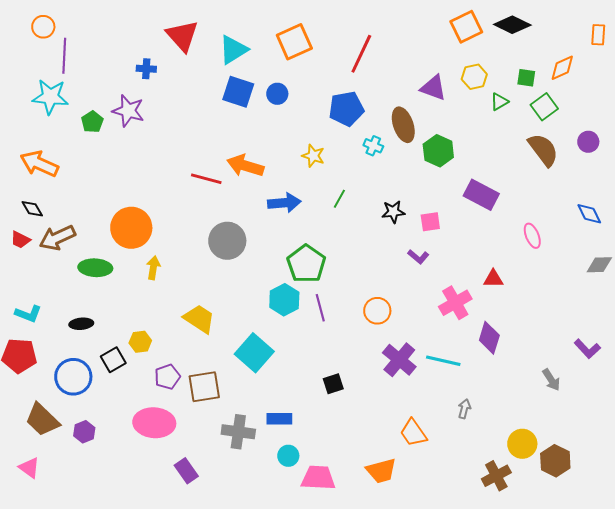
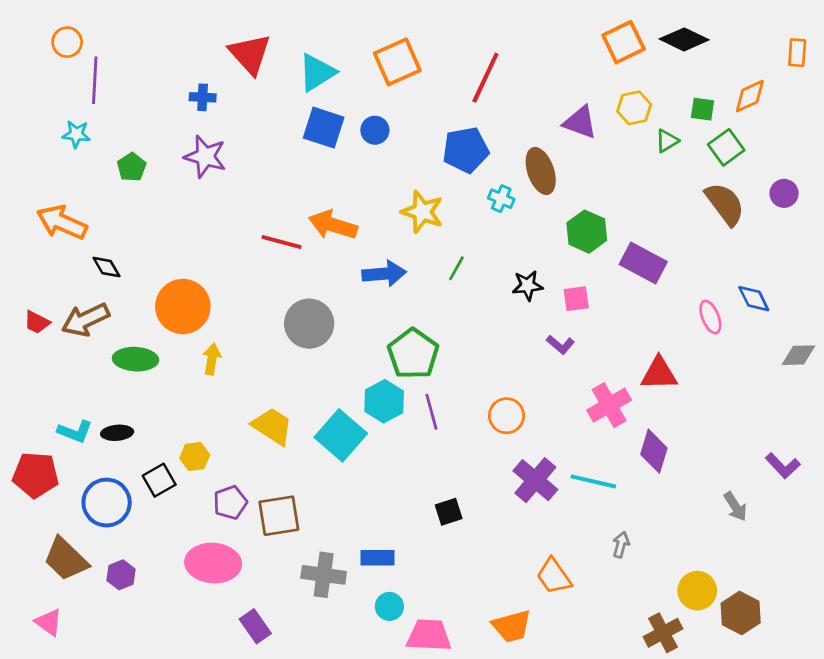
cyan star: (50, 97) -> (76, 134), size x0.6
purple star: (128, 111) -> (205, 157), moved
green hexagon: (438, 151) -> (587, 232), moved
yellow star: (313, 156) -> (422, 212), size x1.4
black diamond: (32, 209) -> (107, 267), moved
blue diamond: (589, 214) -> (754, 299), moved
red triangle: (493, 279) -> (659, 374), size x1.4
cyan L-shape: (28, 314) -> (75, 431), moved
cyan square: (254, 353) -> (341, 435), moved

